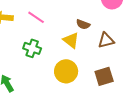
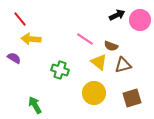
pink line: (36, 17) -> (85, 39), moved
brown triangle: (106, 40) -> (123, 65), moved

